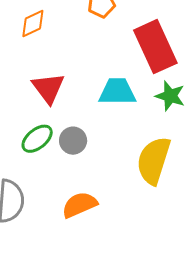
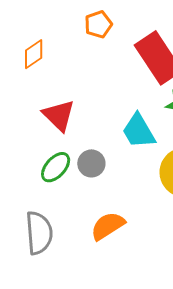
cyan trapezoid: (117, 92) -> (139, 131), moved, turned -111

